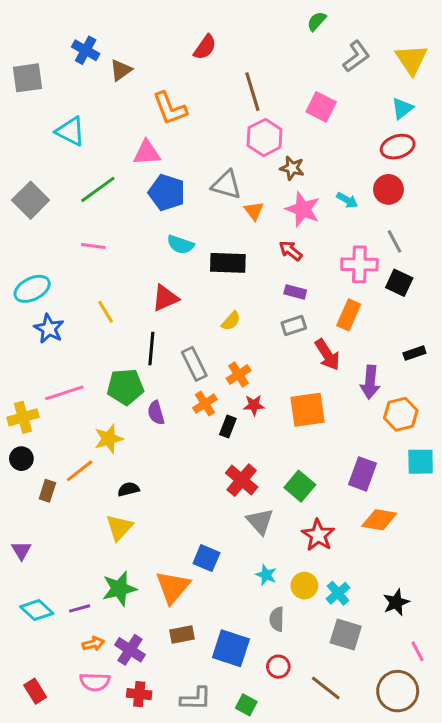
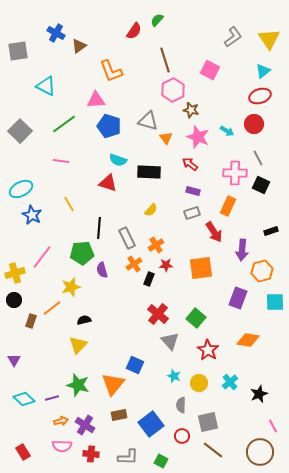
green semicircle: (317, 21) -> (157, 20), moved
red triangle: (165, 298) -> (108, 183), moved, turned 42
pink line: (64, 393) -> (42, 257), turned -35
purple rectangle: (362, 474) -> (238, 298), moved
green star: (119, 589) -> (78, 385), turned 30
cyan cross: (338, 593) -> (230, 382), moved
gray square: (346, 634) -> (208, 422), moved, turned -30
blue square: (231, 648) -> (151, 424), turned 35

